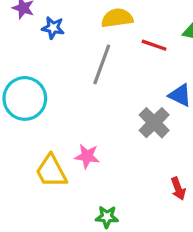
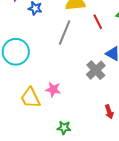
red line: (154, 45) -> (98, 22), turned 42

